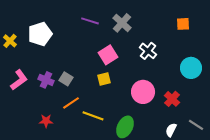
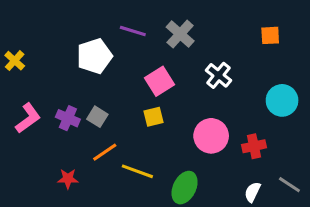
white pentagon: (40, 34) -> (94, 56), moved
red cross: (172, 99) -> (254, 146), turned 35

